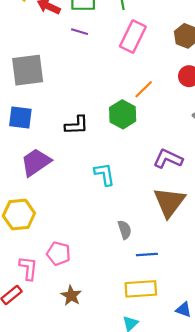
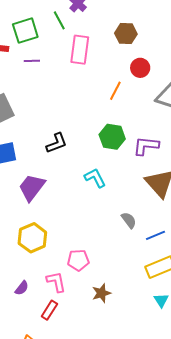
orange line: (144, 89) -> (115, 91), moved
green hexagon: (123, 114) -> (112, 137), moved
brown star: (71, 296) -> (101, 293), turned -30

